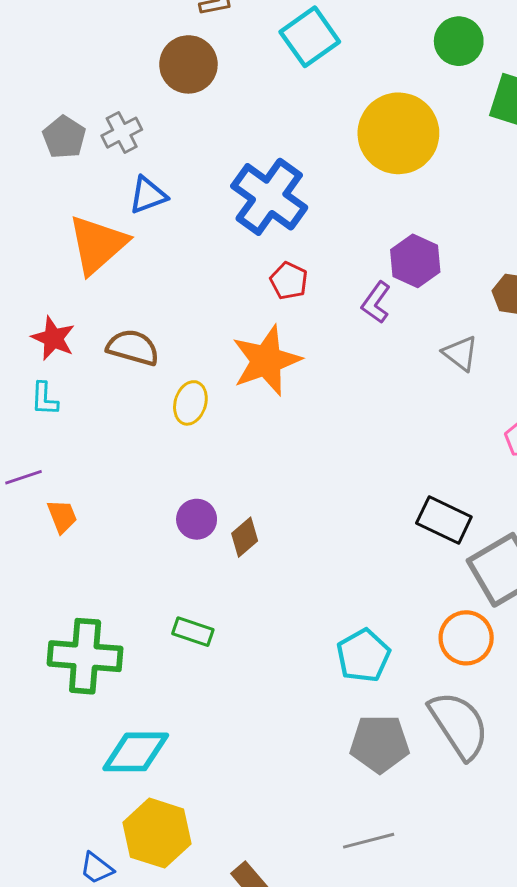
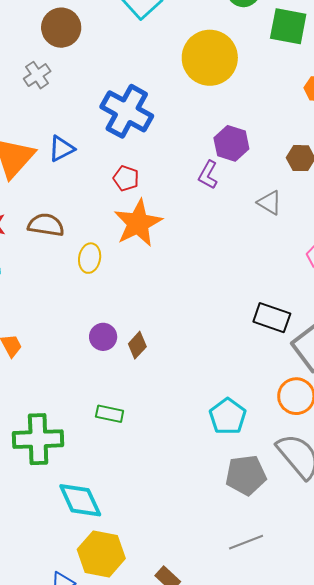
gray cross: (122, 133) -> (37, 75), moved
blue triangle: (148, 195) -> (61, 149), moved
red pentagon: (289, 281) -> (126, 178), moved
cyan diamond: (136, 752) -> (80, 500), turned 72

